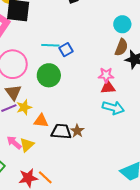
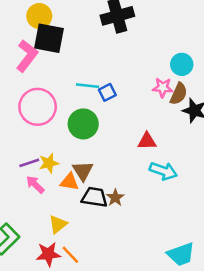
pink star: (106, 75) -> (163, 88), moved
red triangle: (108, 87) -> (147, 141), moved
brown triangle: (13, 92) -> (83, 171), moved
pink arrow: (14, 143) -> (35, 185), moved
yellow triangle: (27, 145) -> (58, 224), moved

